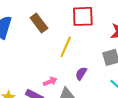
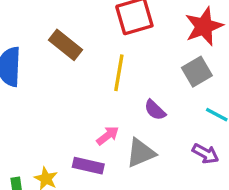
purple semicircle: (81, 74) -> (155, 110), turned -64

